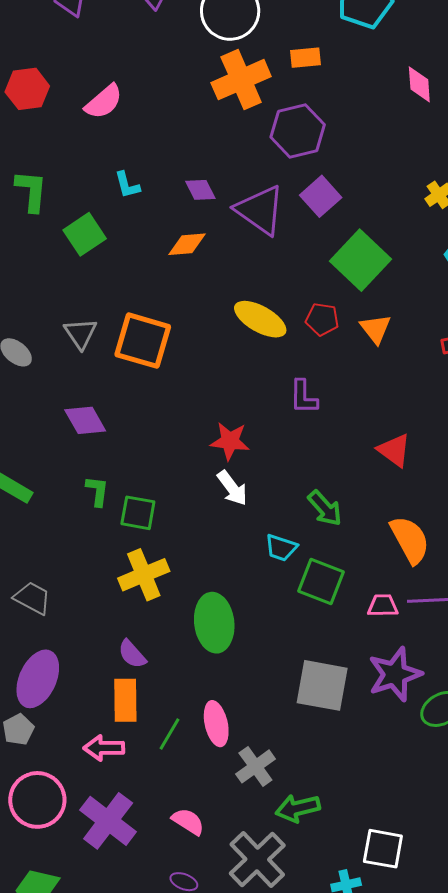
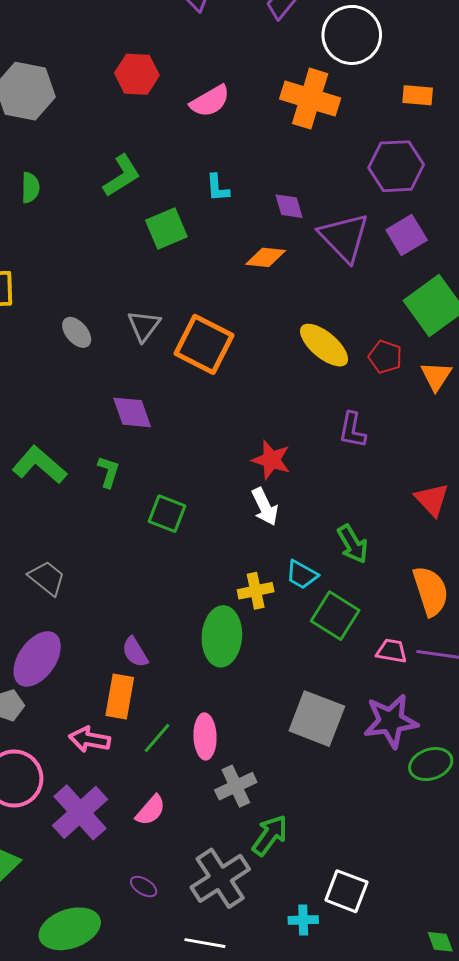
orange cross: (241, 80) -> (310, 99), moved, turned 30
green L-shape: (31, 191) -> (122, 176), turned 42
green L-shape: (97, 491) -> (109, 472), moved
yellow cross: (144, 575) -> (256, 591), moved, size x0.7
green arrow: (298, 808) -> (270, 835), turned 129
pink semicircle: (188, 821) -> (151, 810), moved, turned 88

